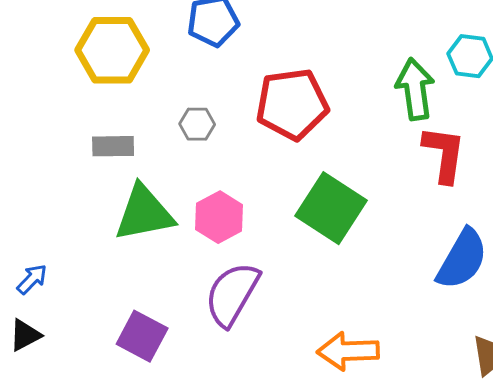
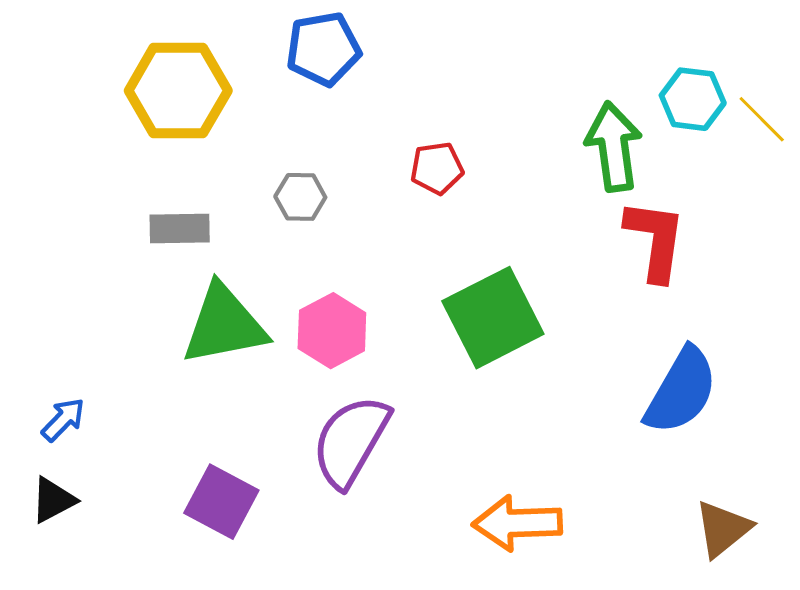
red pentagon: (292, 104) -> (437, 168), size x0.5
green square: (331, 208) -> (493, 318), turned 30

